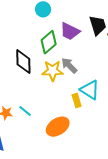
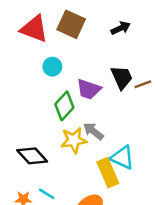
black diamond: (23, 62) -> (32, 156), moved, turned -35
yellow rectangle: (77, 100) -> (108, 173), size x1.6

